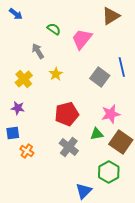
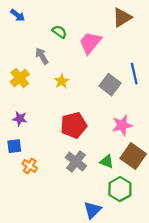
yellow cross: (24, 79) -> (20, 78), moved
green triangle: (97, 134) -> (107, 162), moved, turned 32

